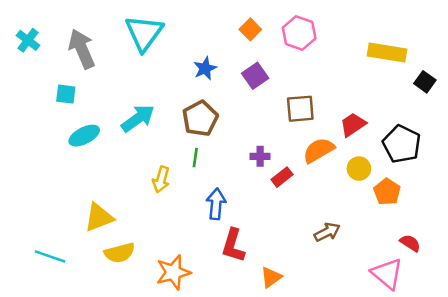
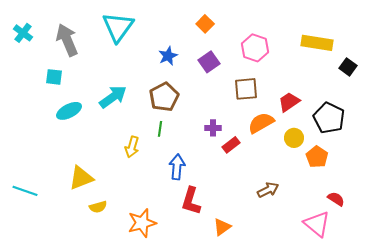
pink hexagon: (299, 33) -> (255, 48), moved
yellow semicircle: (120, 253) -> (98, 207), size x0.7
cyan line: (50, 256) -> (25, 191), moved

